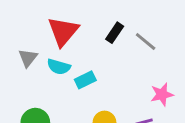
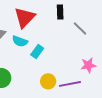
black rectangle: (115, 33) -> (60, 12), moved, turned -40
cyan rectangle: (85, 80) -> (37, 52), turned -32

